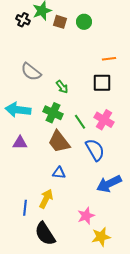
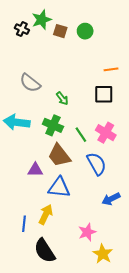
purple triangle: (20, 143) -> (35, 170), moved
blue triangle: (59, 173) -> (59, 188), size x1.6
blue arrow: (109, 184) -> (111, 199), size x0.7
yellow star: (101, 237) -> (103, 254), turned -30

